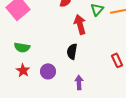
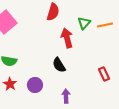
black semicircle: (72, 51) -> (59, 65), turned -42

